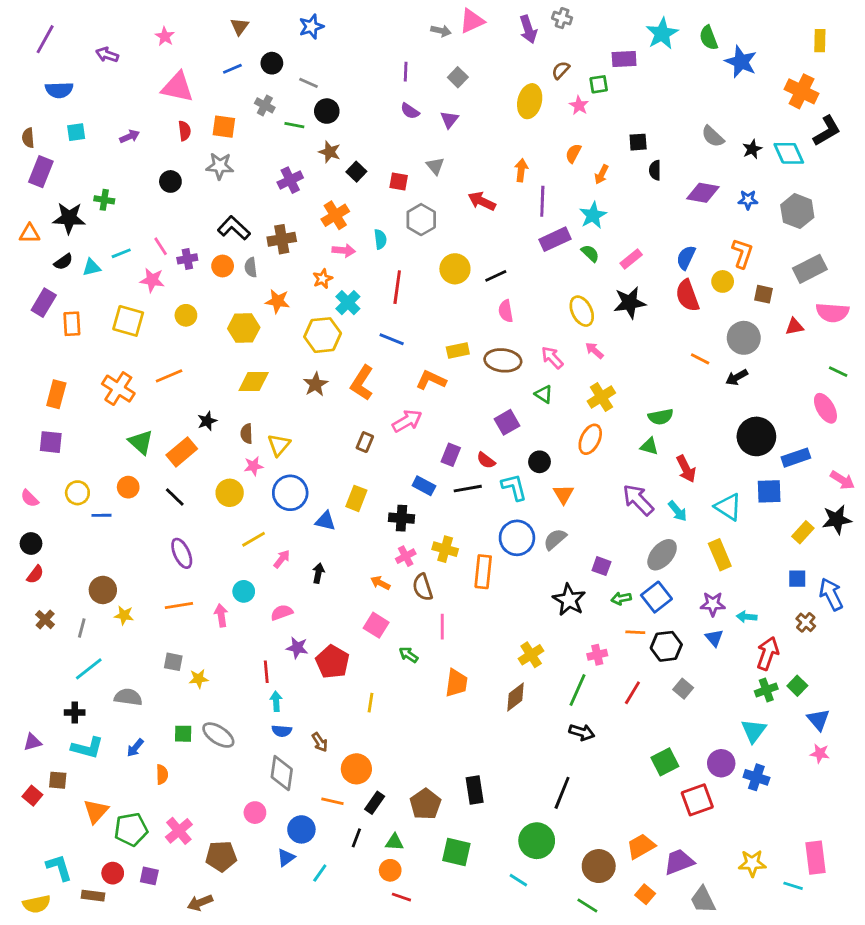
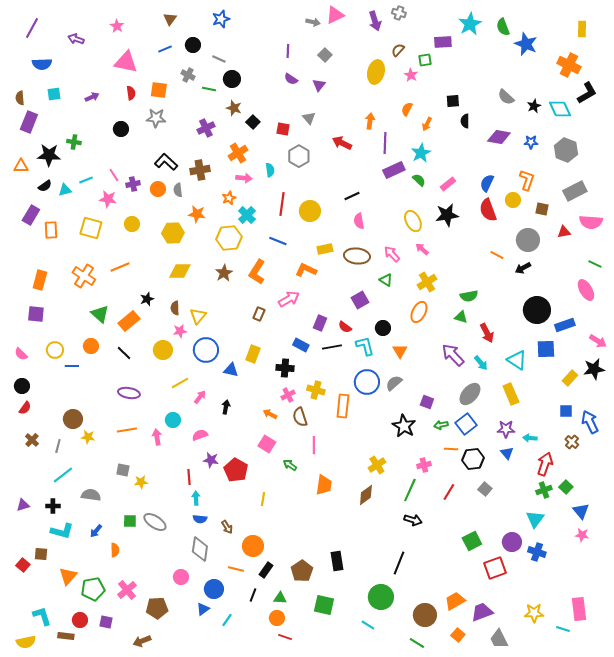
yellow circle: (455, 269) -> (310, 211), moved
purple ellipse: (182, 553) -> (129, 393), turned -55
purple triangle: (32, 742) -> (23, 505), moved

